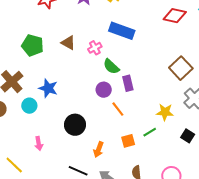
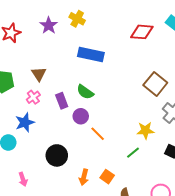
brown triangle: (68, 43) -> (39, 74), turned 35
pink cross: (95, 48) -> (33, 97), moved
purple rectangle: (128, 83) -> (62, 101), moved
blue star: (48, 88) -> (25, 122), turned -30
orange square: (128, 141) -> (107, 177), moved, turned -32

